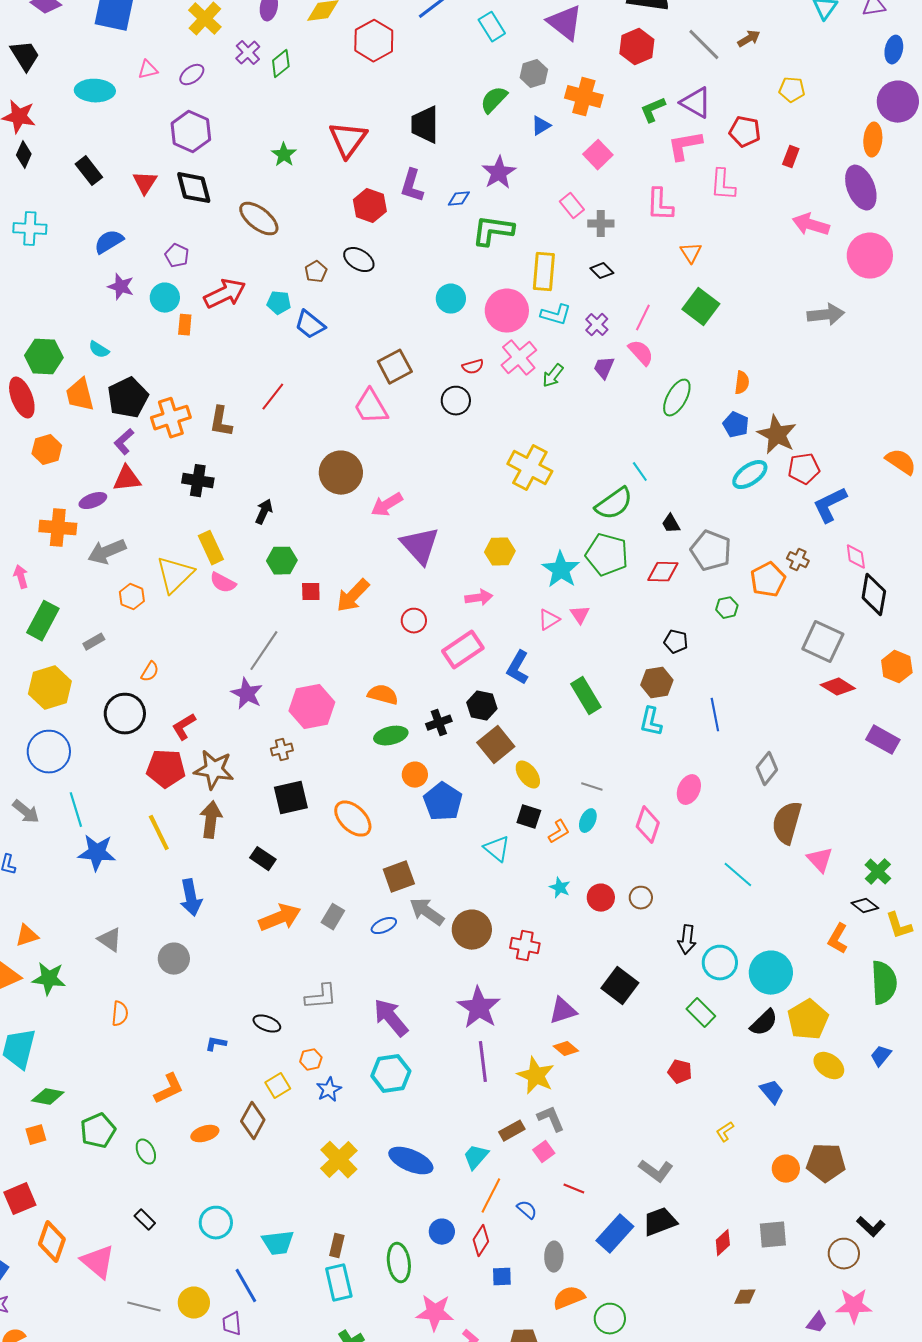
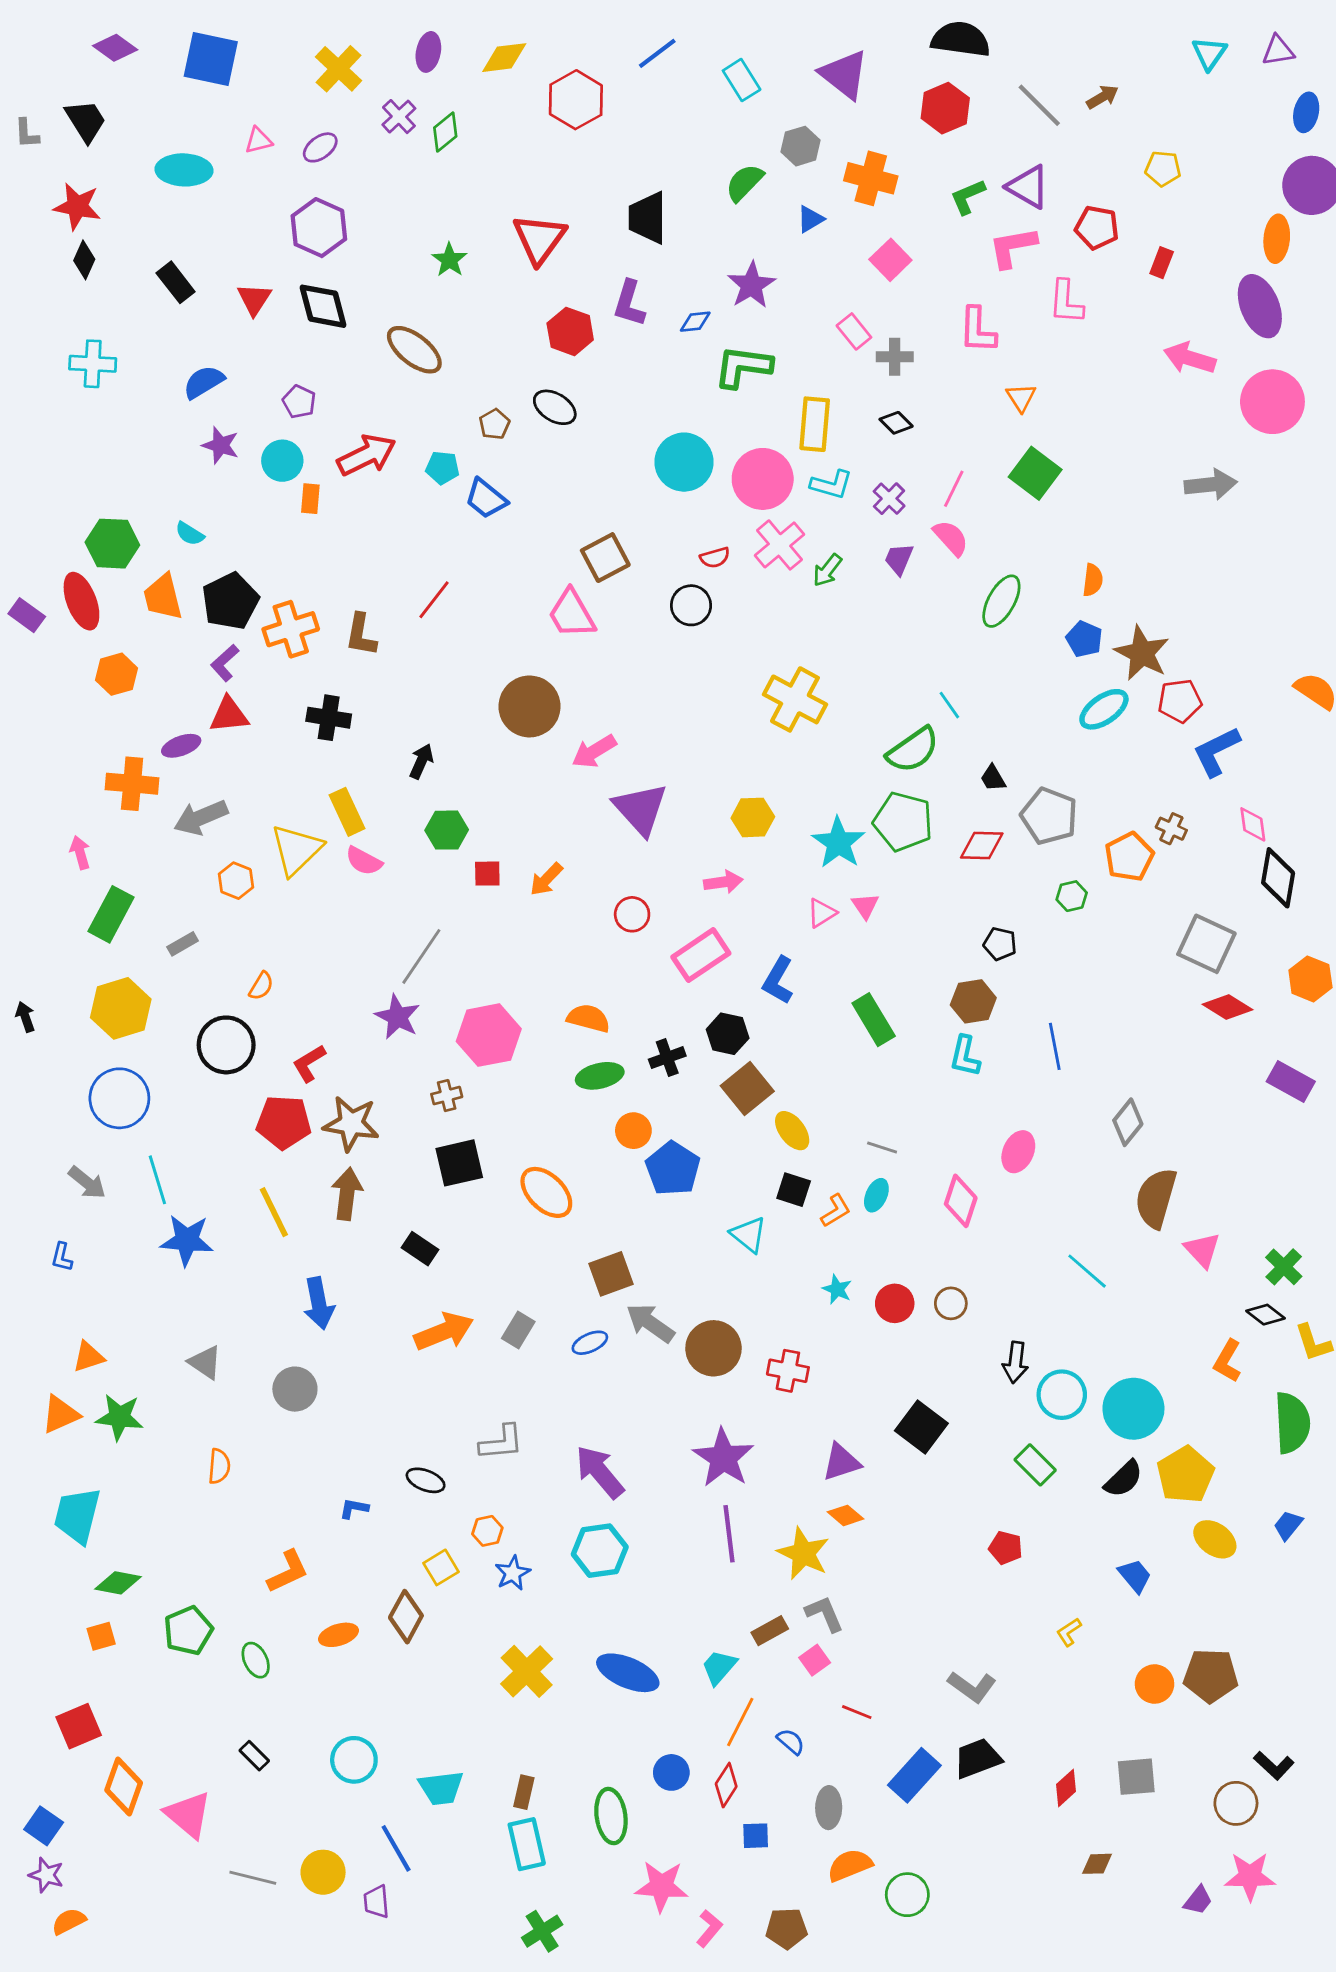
cyan circle: (451, 299) -> (684, 462), size x1.4
orange arrow: (353, 596) -> (546, 879), size x0.7

